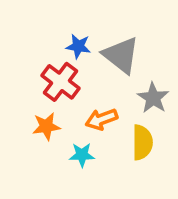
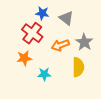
gray triangle: (121, 55) -> (66, 18), size x0.7
orange arrow: (101, 119) -> (60, 45), moved

